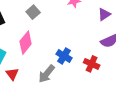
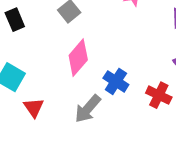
pink diamond: (26, 43) -> (78, 58), moved

